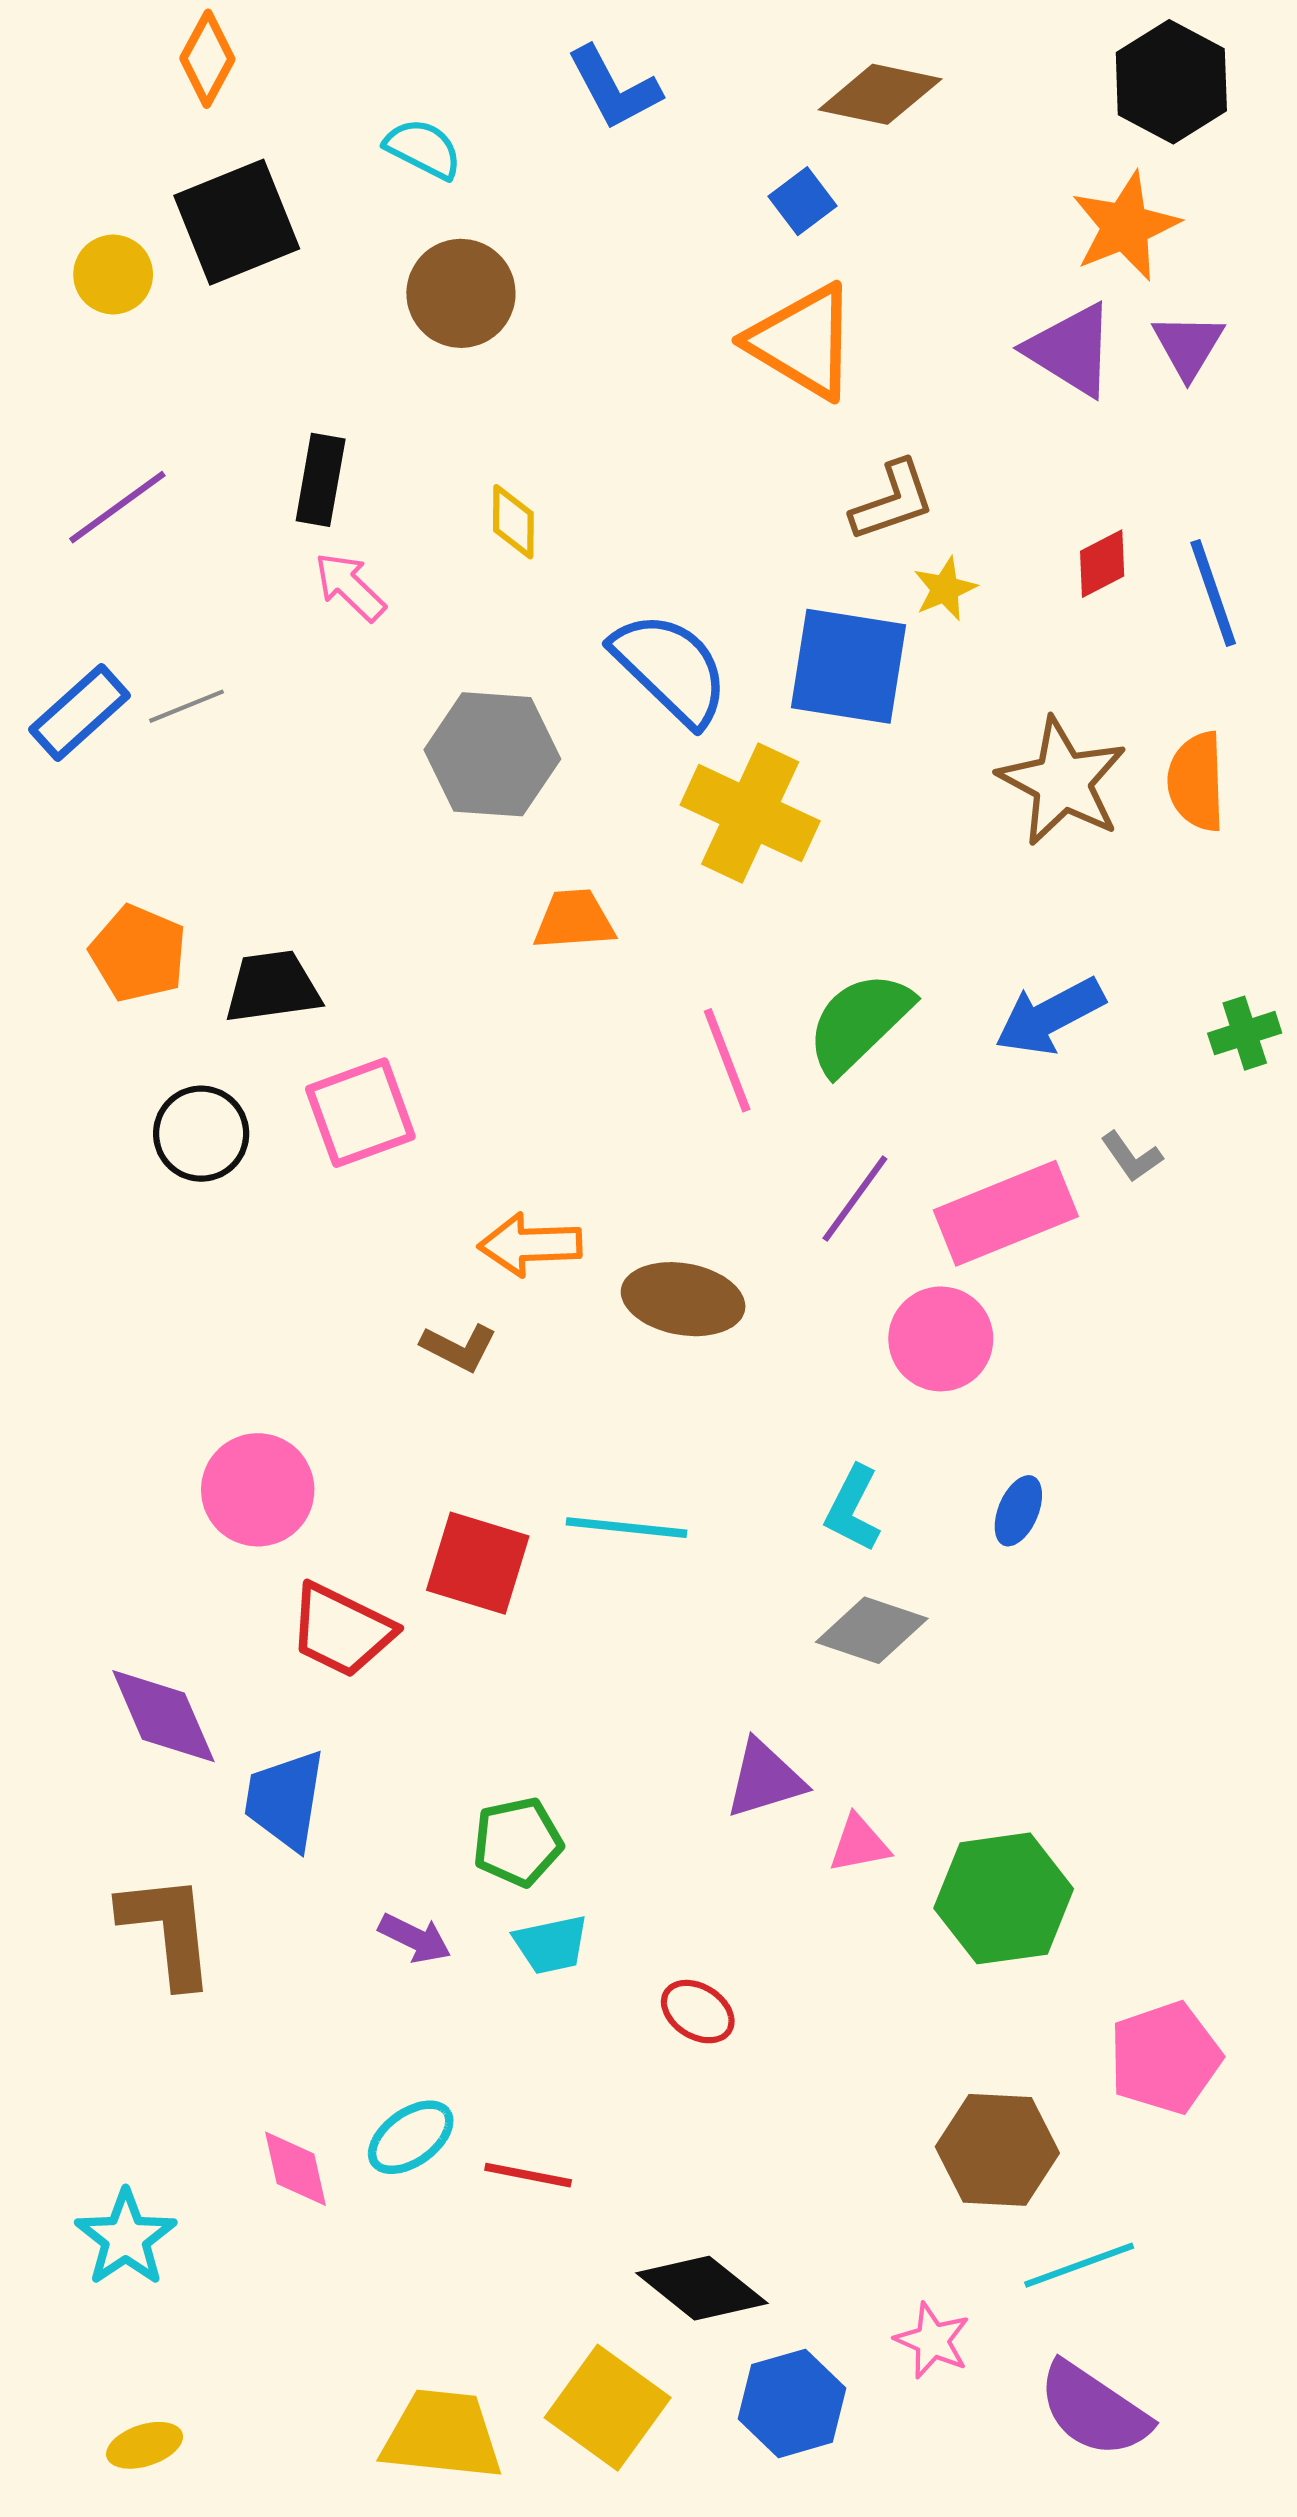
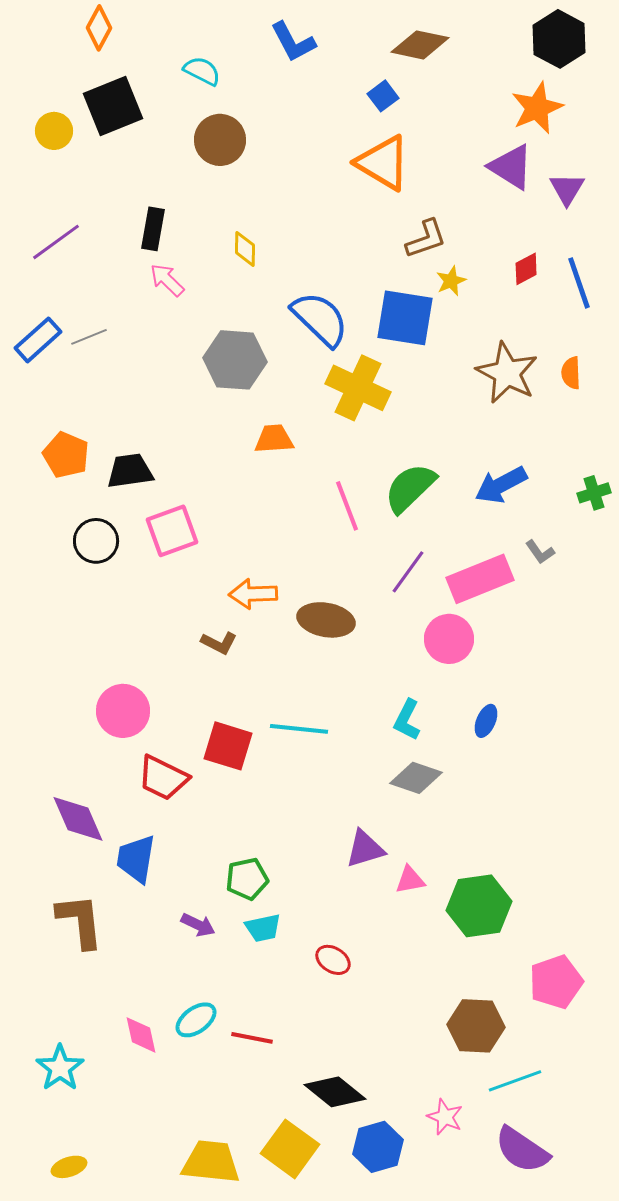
purple triangle: (1188, 346) -> (567, 189), moved
orange semicircle: (1196, 782) -> (571, 373), size x0.7

